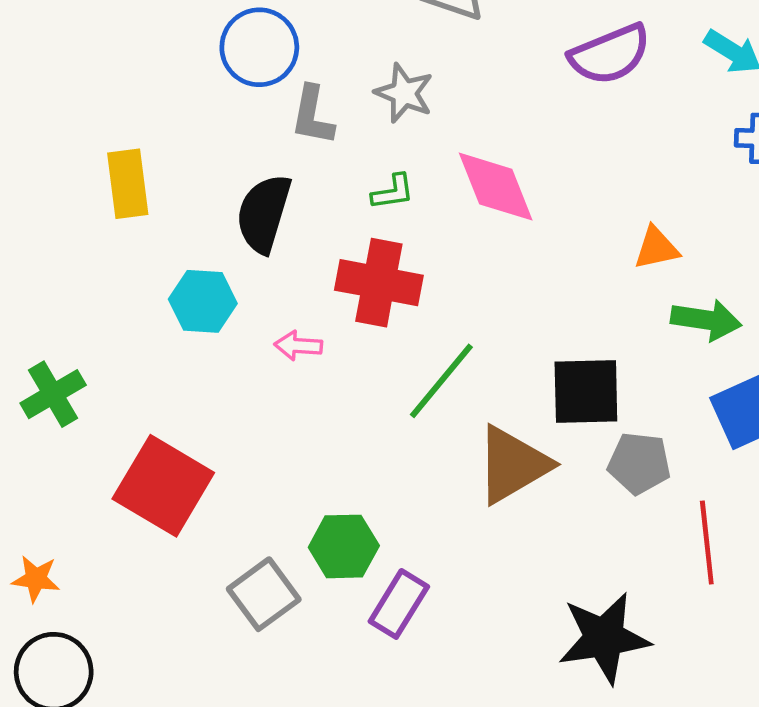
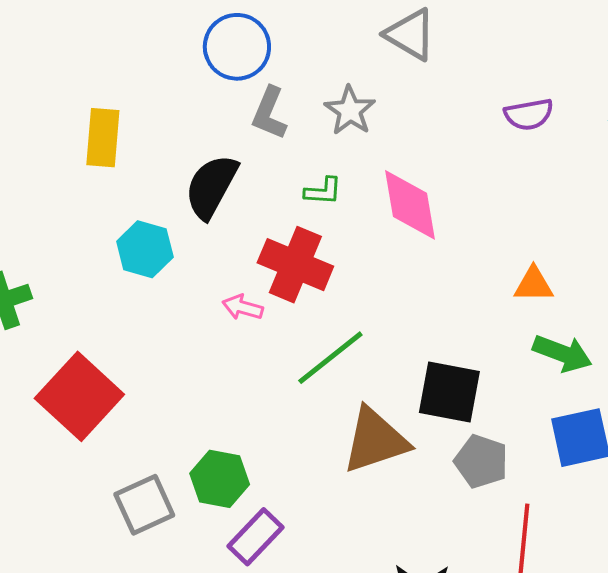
purple semicircle: (610, 54) -> (529, 114), size x0.7
pink arrow: (298, 346) -> (243, 307), moved

